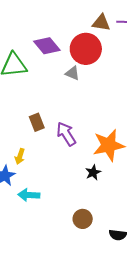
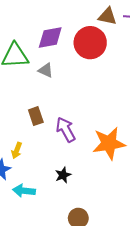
purple diamond: (47, 46) -> (50, 37), turned -64
gray triangle: (72, 73) -> (46, 70), moved
black star: (93, 172) -> (63, 175), moved

